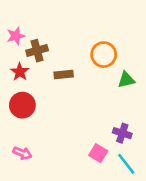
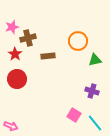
purple cross: (122, 133) -> (92, 91), moved
pink arrow: (22, 153) -> (11, 126), moved

